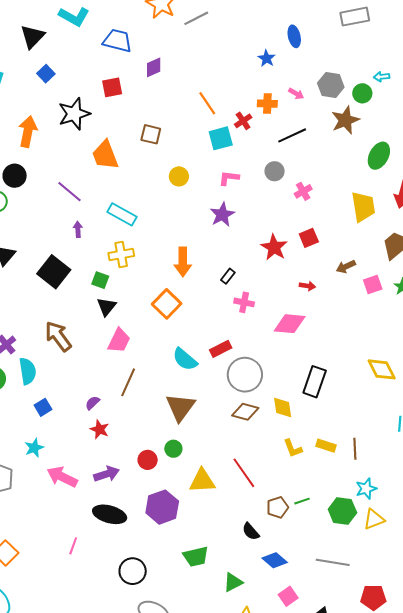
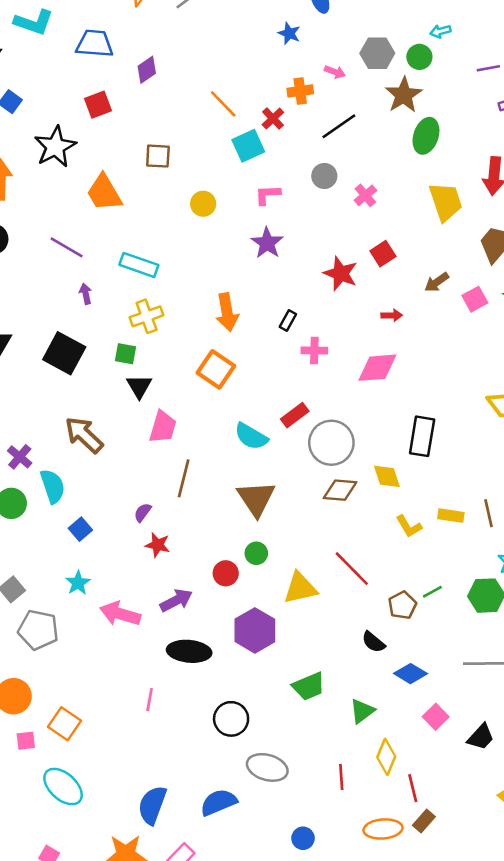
green ellipse: (379, 156) -> (426, 136), moved

